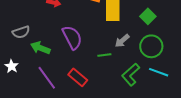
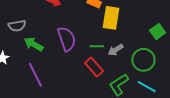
green square: (148, 16) -> (158, 32), moved
green line: (104, 55) -> (97, 46), moved
red rectangle: (78, 77) -> (94, 67), moved

